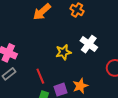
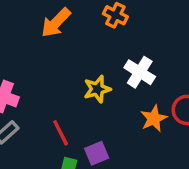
orange star: (80, 86) -> (154, 119), moved

